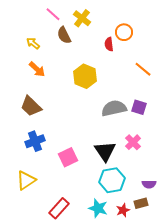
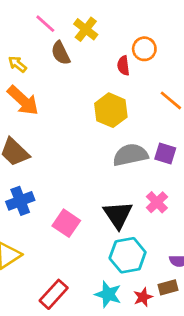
orange arrow: (37, 69) -> (23, 100), size x1.4
yellow hexagon: (85, 76) -> (111, 110), moved
pink square: (68, 157) -> (66, 223), turned -30

